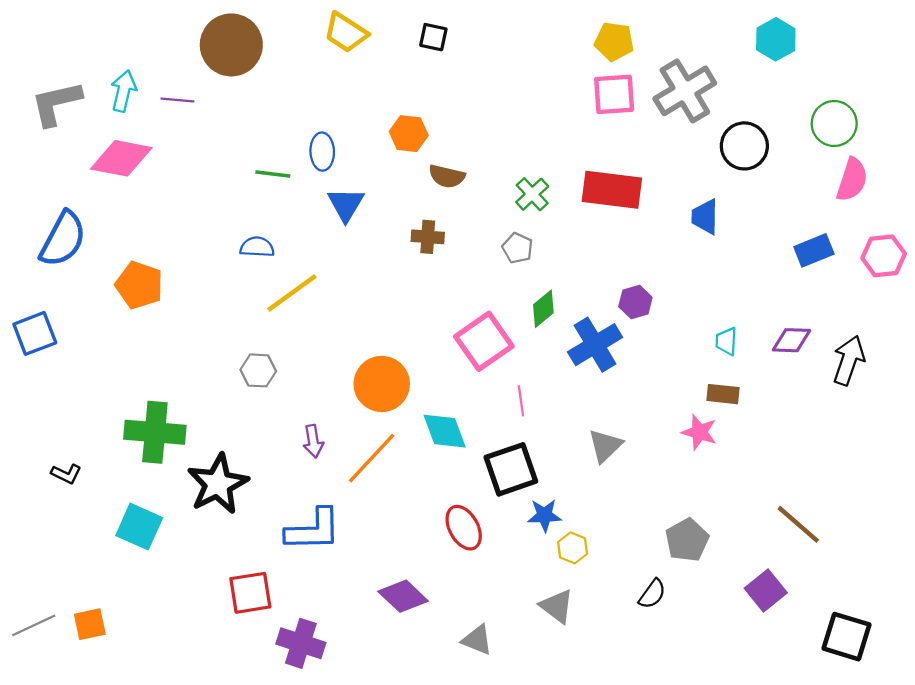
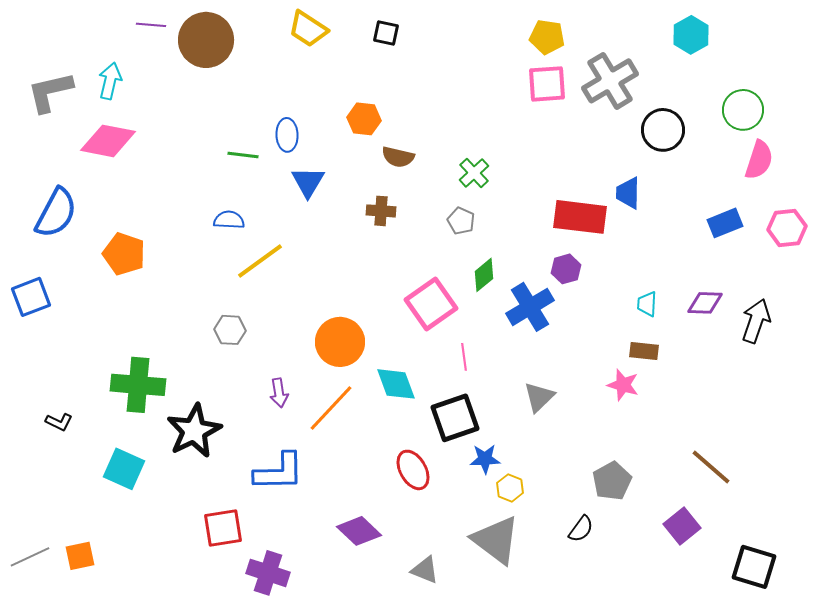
purple line: (177, 100) -> (151, 25), moved
red rectangle: (612, 190) -> (580, 217), moved
gray triangle: (557, 606) -> (496, 540), size x1.6

